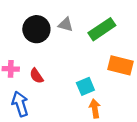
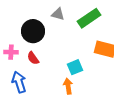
black circle: (36, 29) -> (33, 31), moved
orange arrow: (95, 109) -> (68, 86), moved

